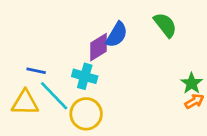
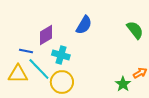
green semicircle: (165, 25) -> (135, 30), moved
purple diamond: (99, 47) -> (46, 35), moved
green star: (192, 83) -> (123, 84), moved

